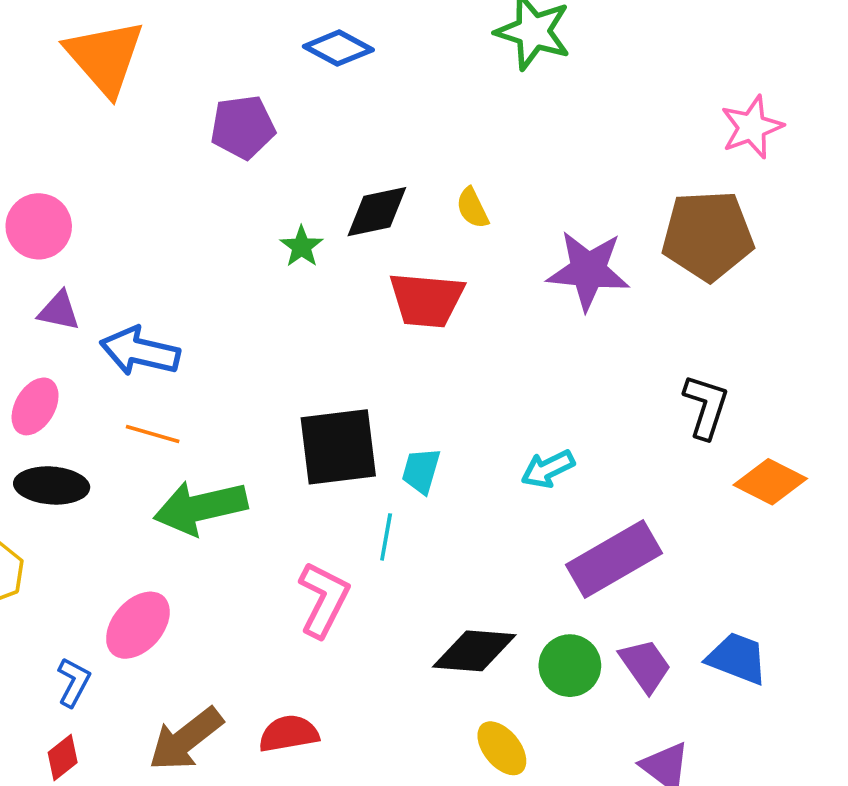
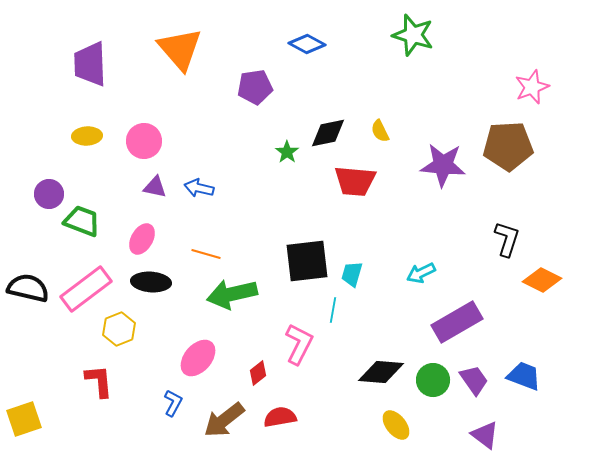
blue arrow: (140, 351) -> (199, 188), moved, size x0.7
blue L-shape: (74, 682) -> (173, 403), moved
red diamond: (63, 757) -> (258, 373), moved

